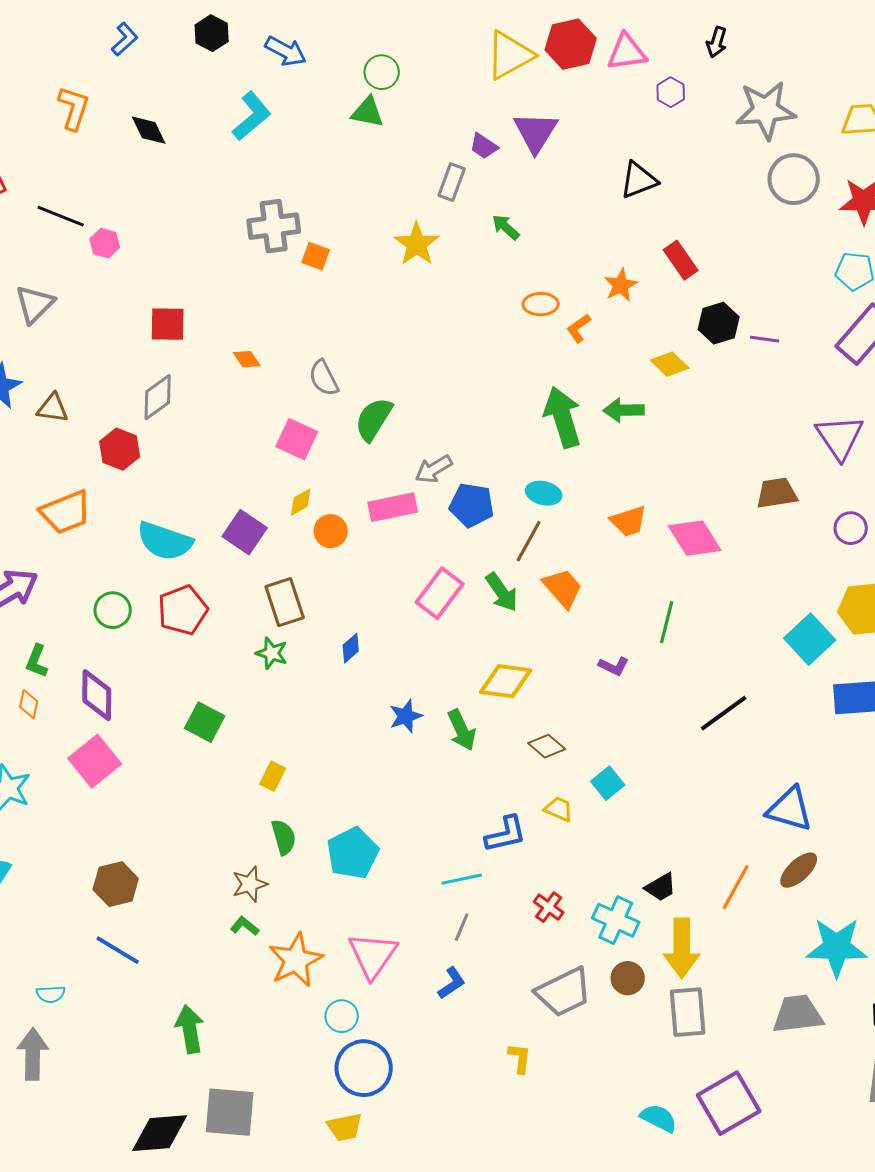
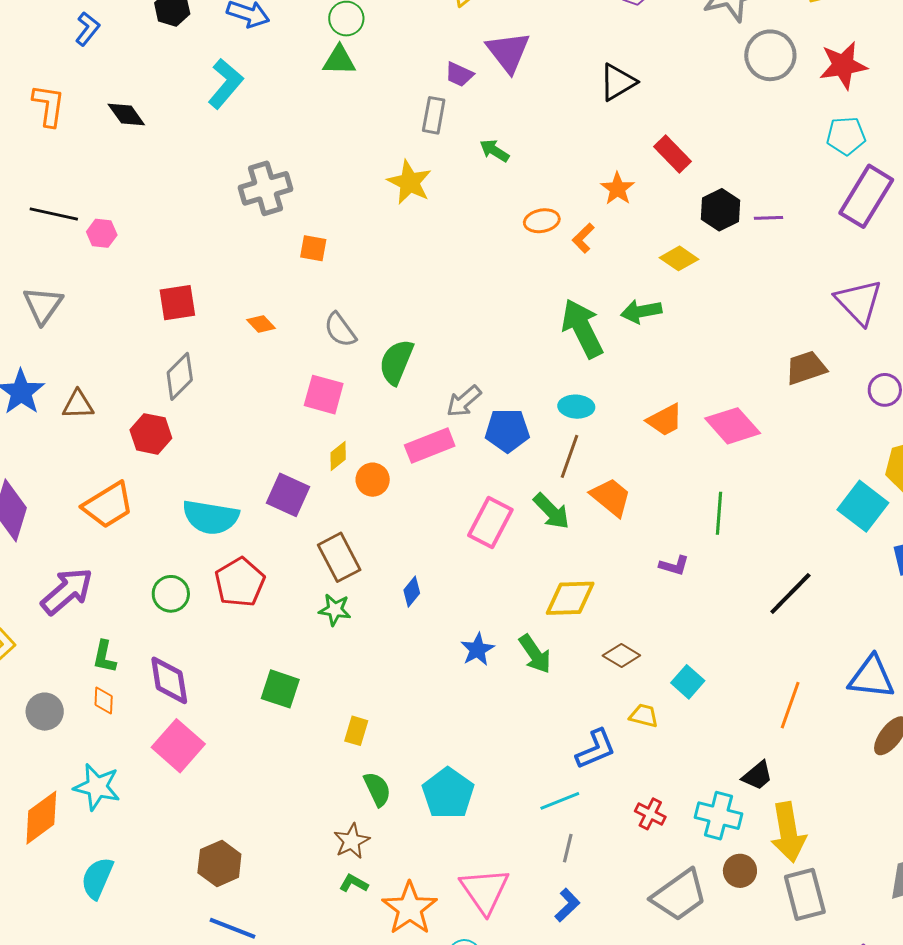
orange square: (316, 256) -> (313, 248), moved
orange line: (736, 887) -> (790, 705), moved

